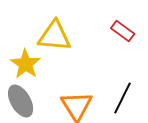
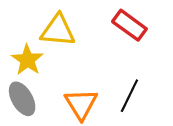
red rectangle: (123, 31) -> (129, 25), size x1.4

